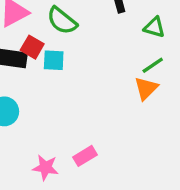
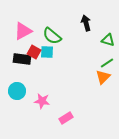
cyan square: (54, 60) -> (47, 52), moved
pink star: (45, 168) -> (42, 101), moved

